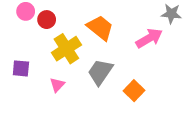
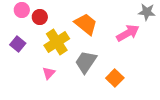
purple square: (21, 68) -> (18, 44), moved, turned 35

